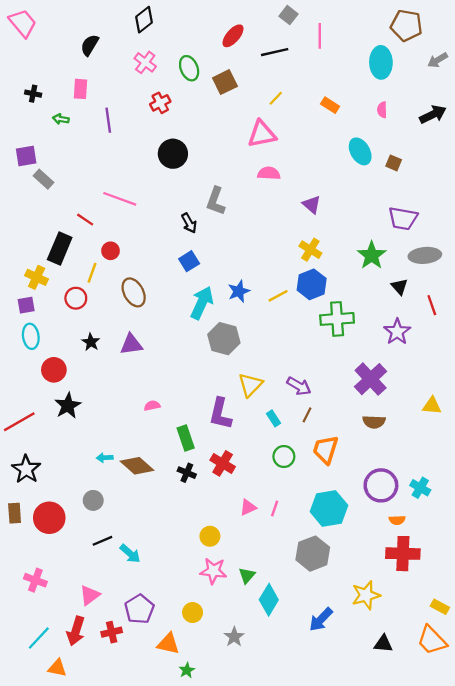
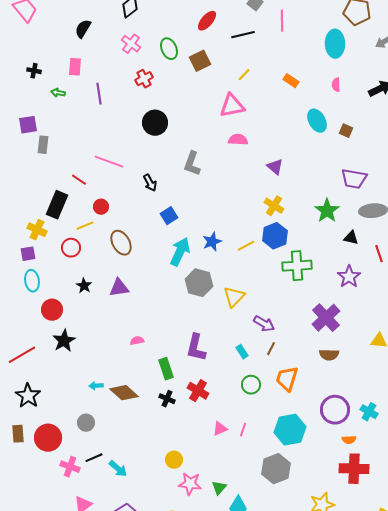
gray rectangle: (43, 179) -> (43, 145), turned 54
black arrow: (189, 223) -> (150, 183), moved
yellow line: (92, 273) -> (85, 226), turned 48
black triangle: (399, 287) -> (351, 238), turned -35
yellow triangle: (250, 385) -> (234, 297), moved
yellow circle: (210, 536) -> (174, 460), moved
pink cross: (35, 580) -> (70, 467), moved

